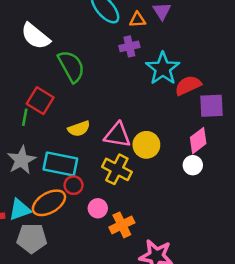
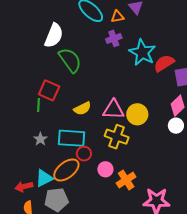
white semicircle: (35, 36) -> (54, 35), moved, turned -100
gray star: (22, 160) -> (40, 139), size x0.6

